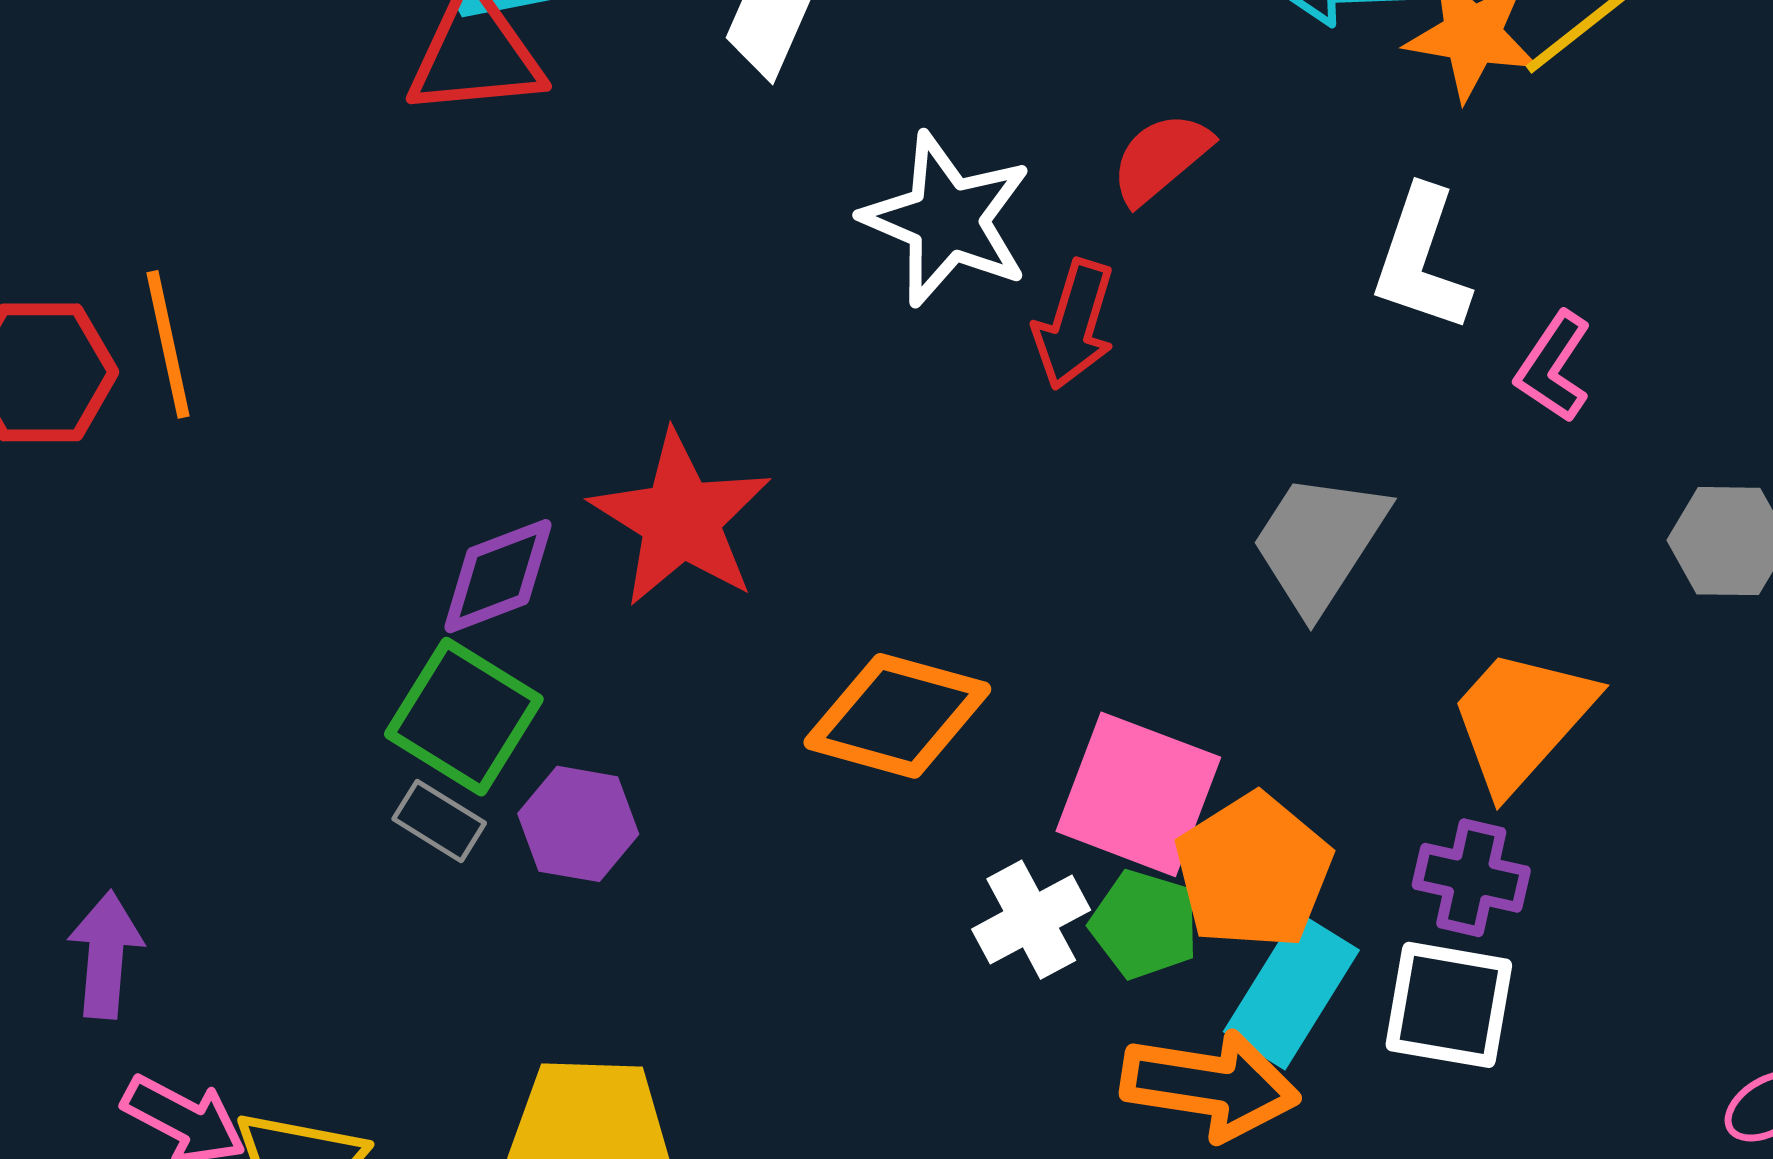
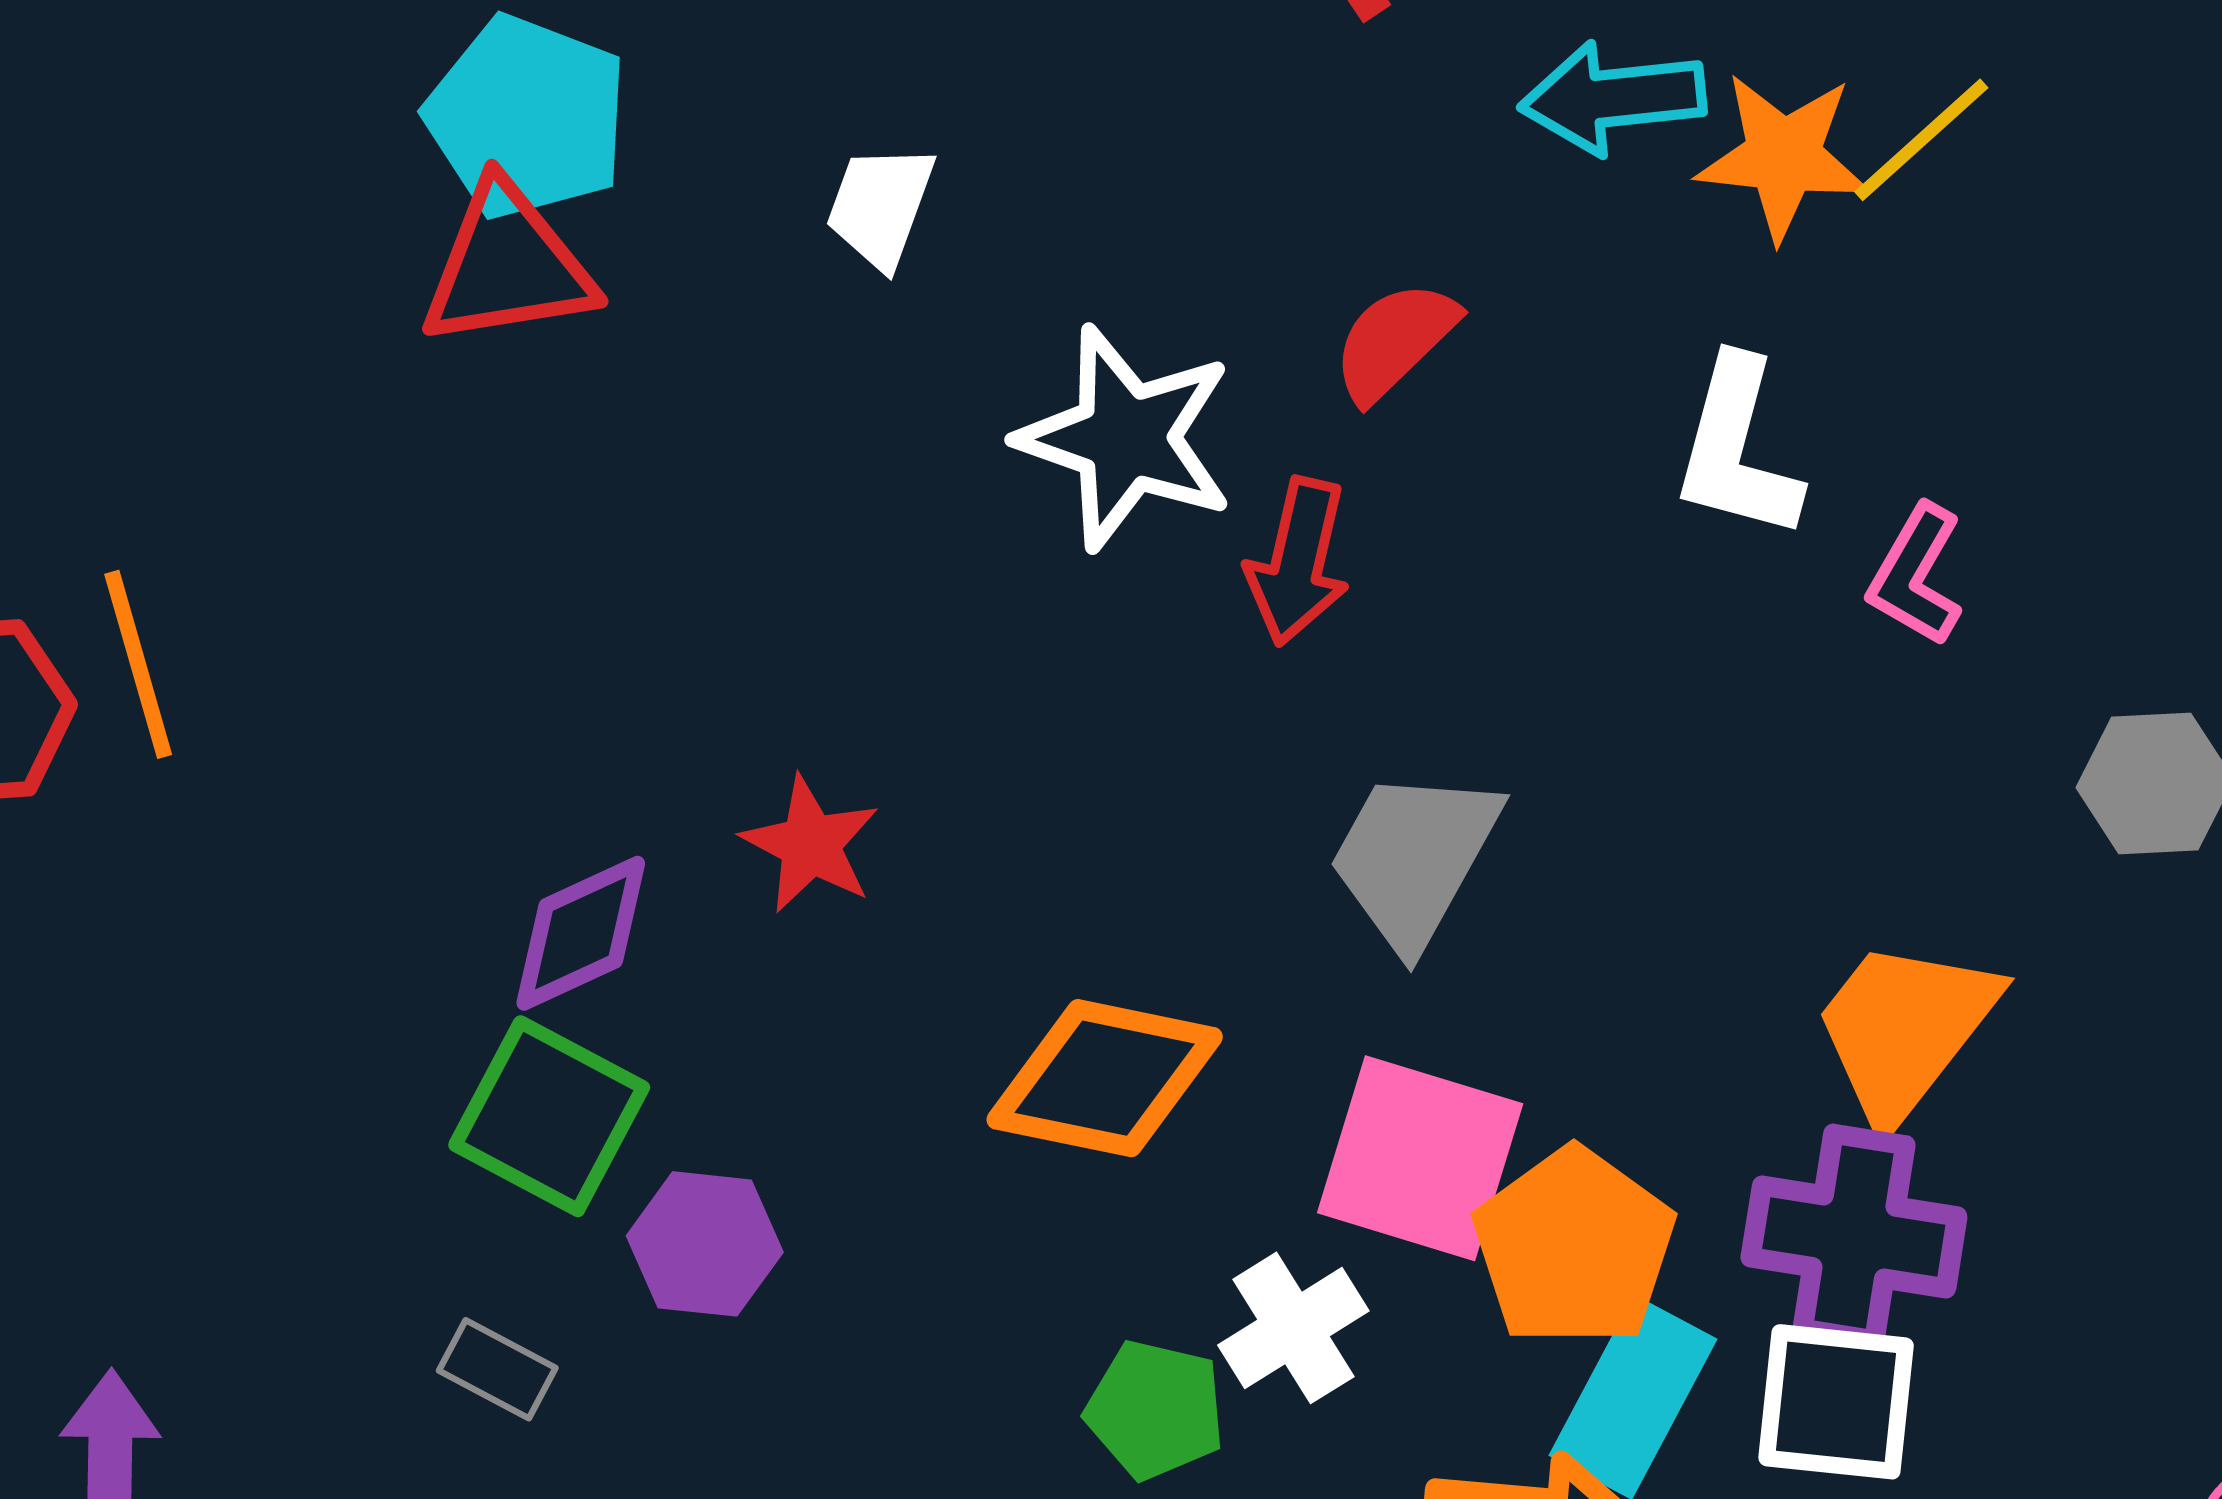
red star: (681, 519) -> (810, 844), size x0.6
gray trapezoid: (1319, 542) -> (1414, 858), moved
gray rectangle: (439, 821) -> (497, 1369), moved
purple cross: (1471, 878) -> (1854, 1237), size x1.5
green pentagon: (1144, 924) -> (1155, 1410), moved

